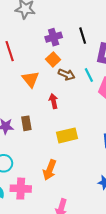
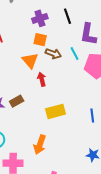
orange square: (53, 59) -> (40, 40), turned -32
orange triangle: (31, 79) -> (30, 61), moved
brown rectangle: (26, 123) -> (17, 101), turned 72

